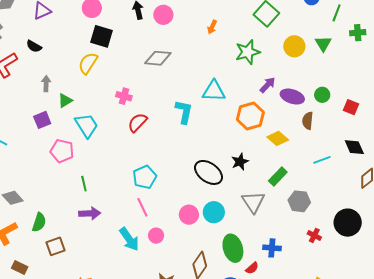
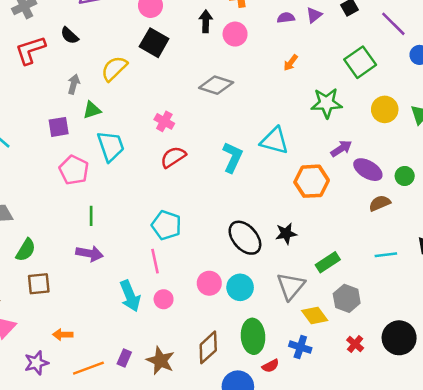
yellow semicircle: (88, 63) -> (114, 69), moved
brown semicircle: (308, 121) -> (380, 203), turned 48
yellow diamond: (278, 138) -> (315, 315), moved
cyan pentagon: (145, 177) -> (166, 225), turned 30

